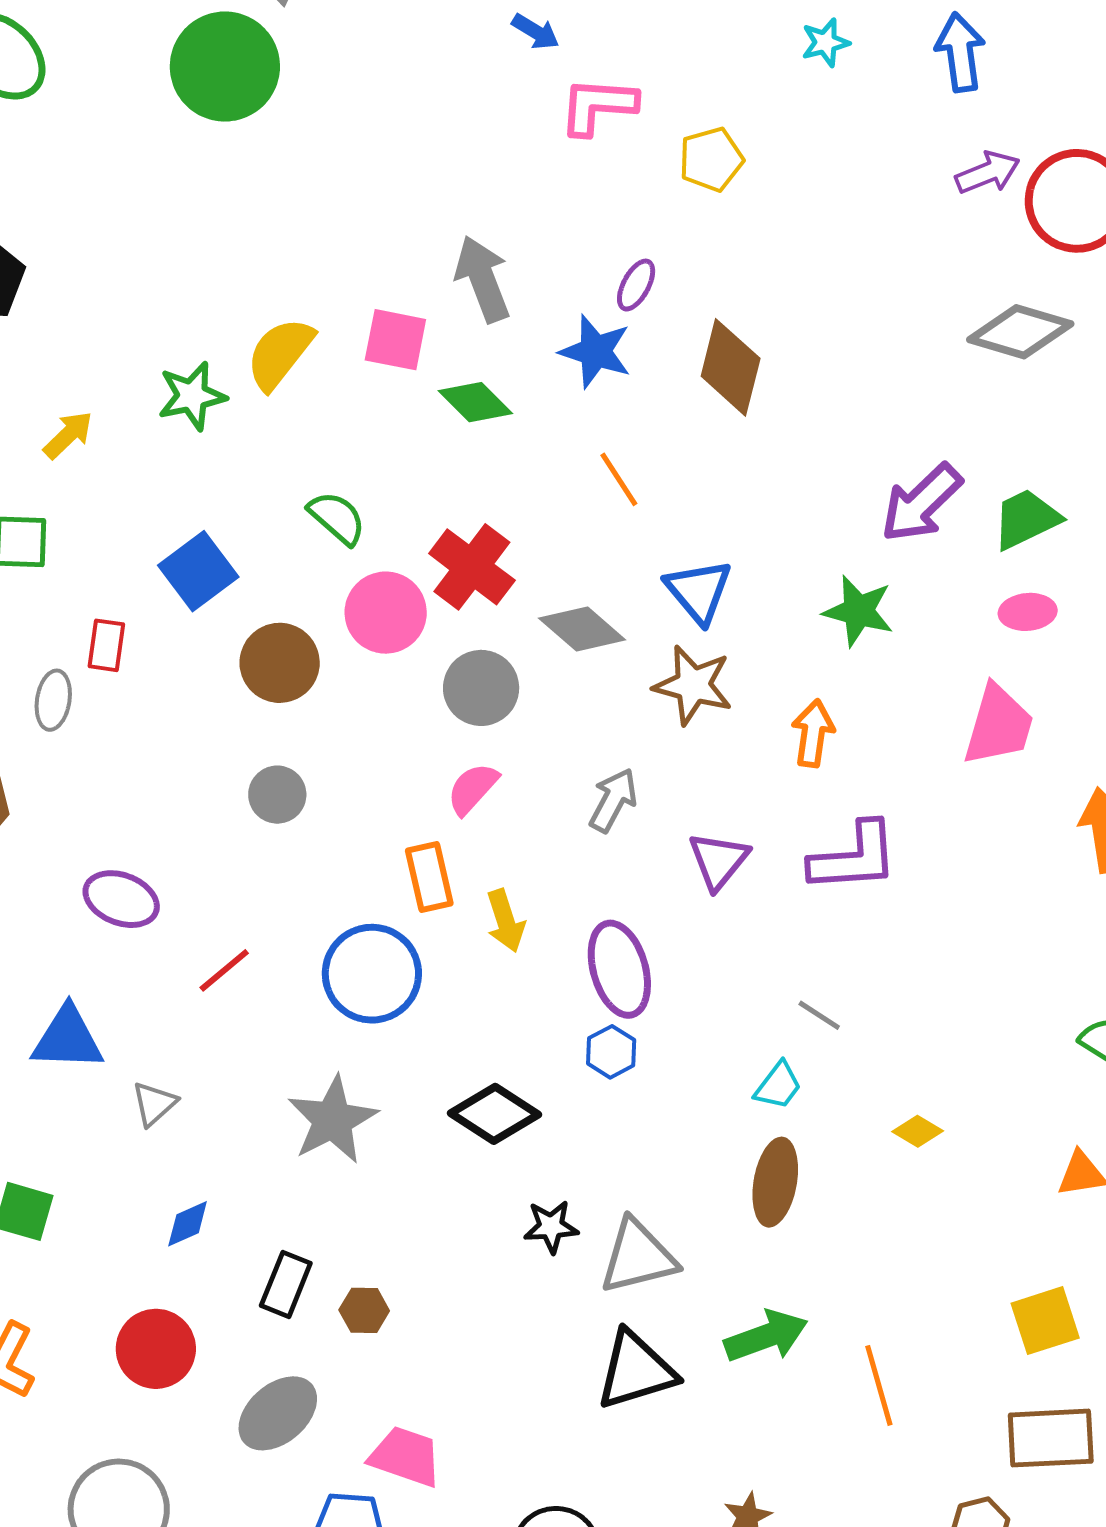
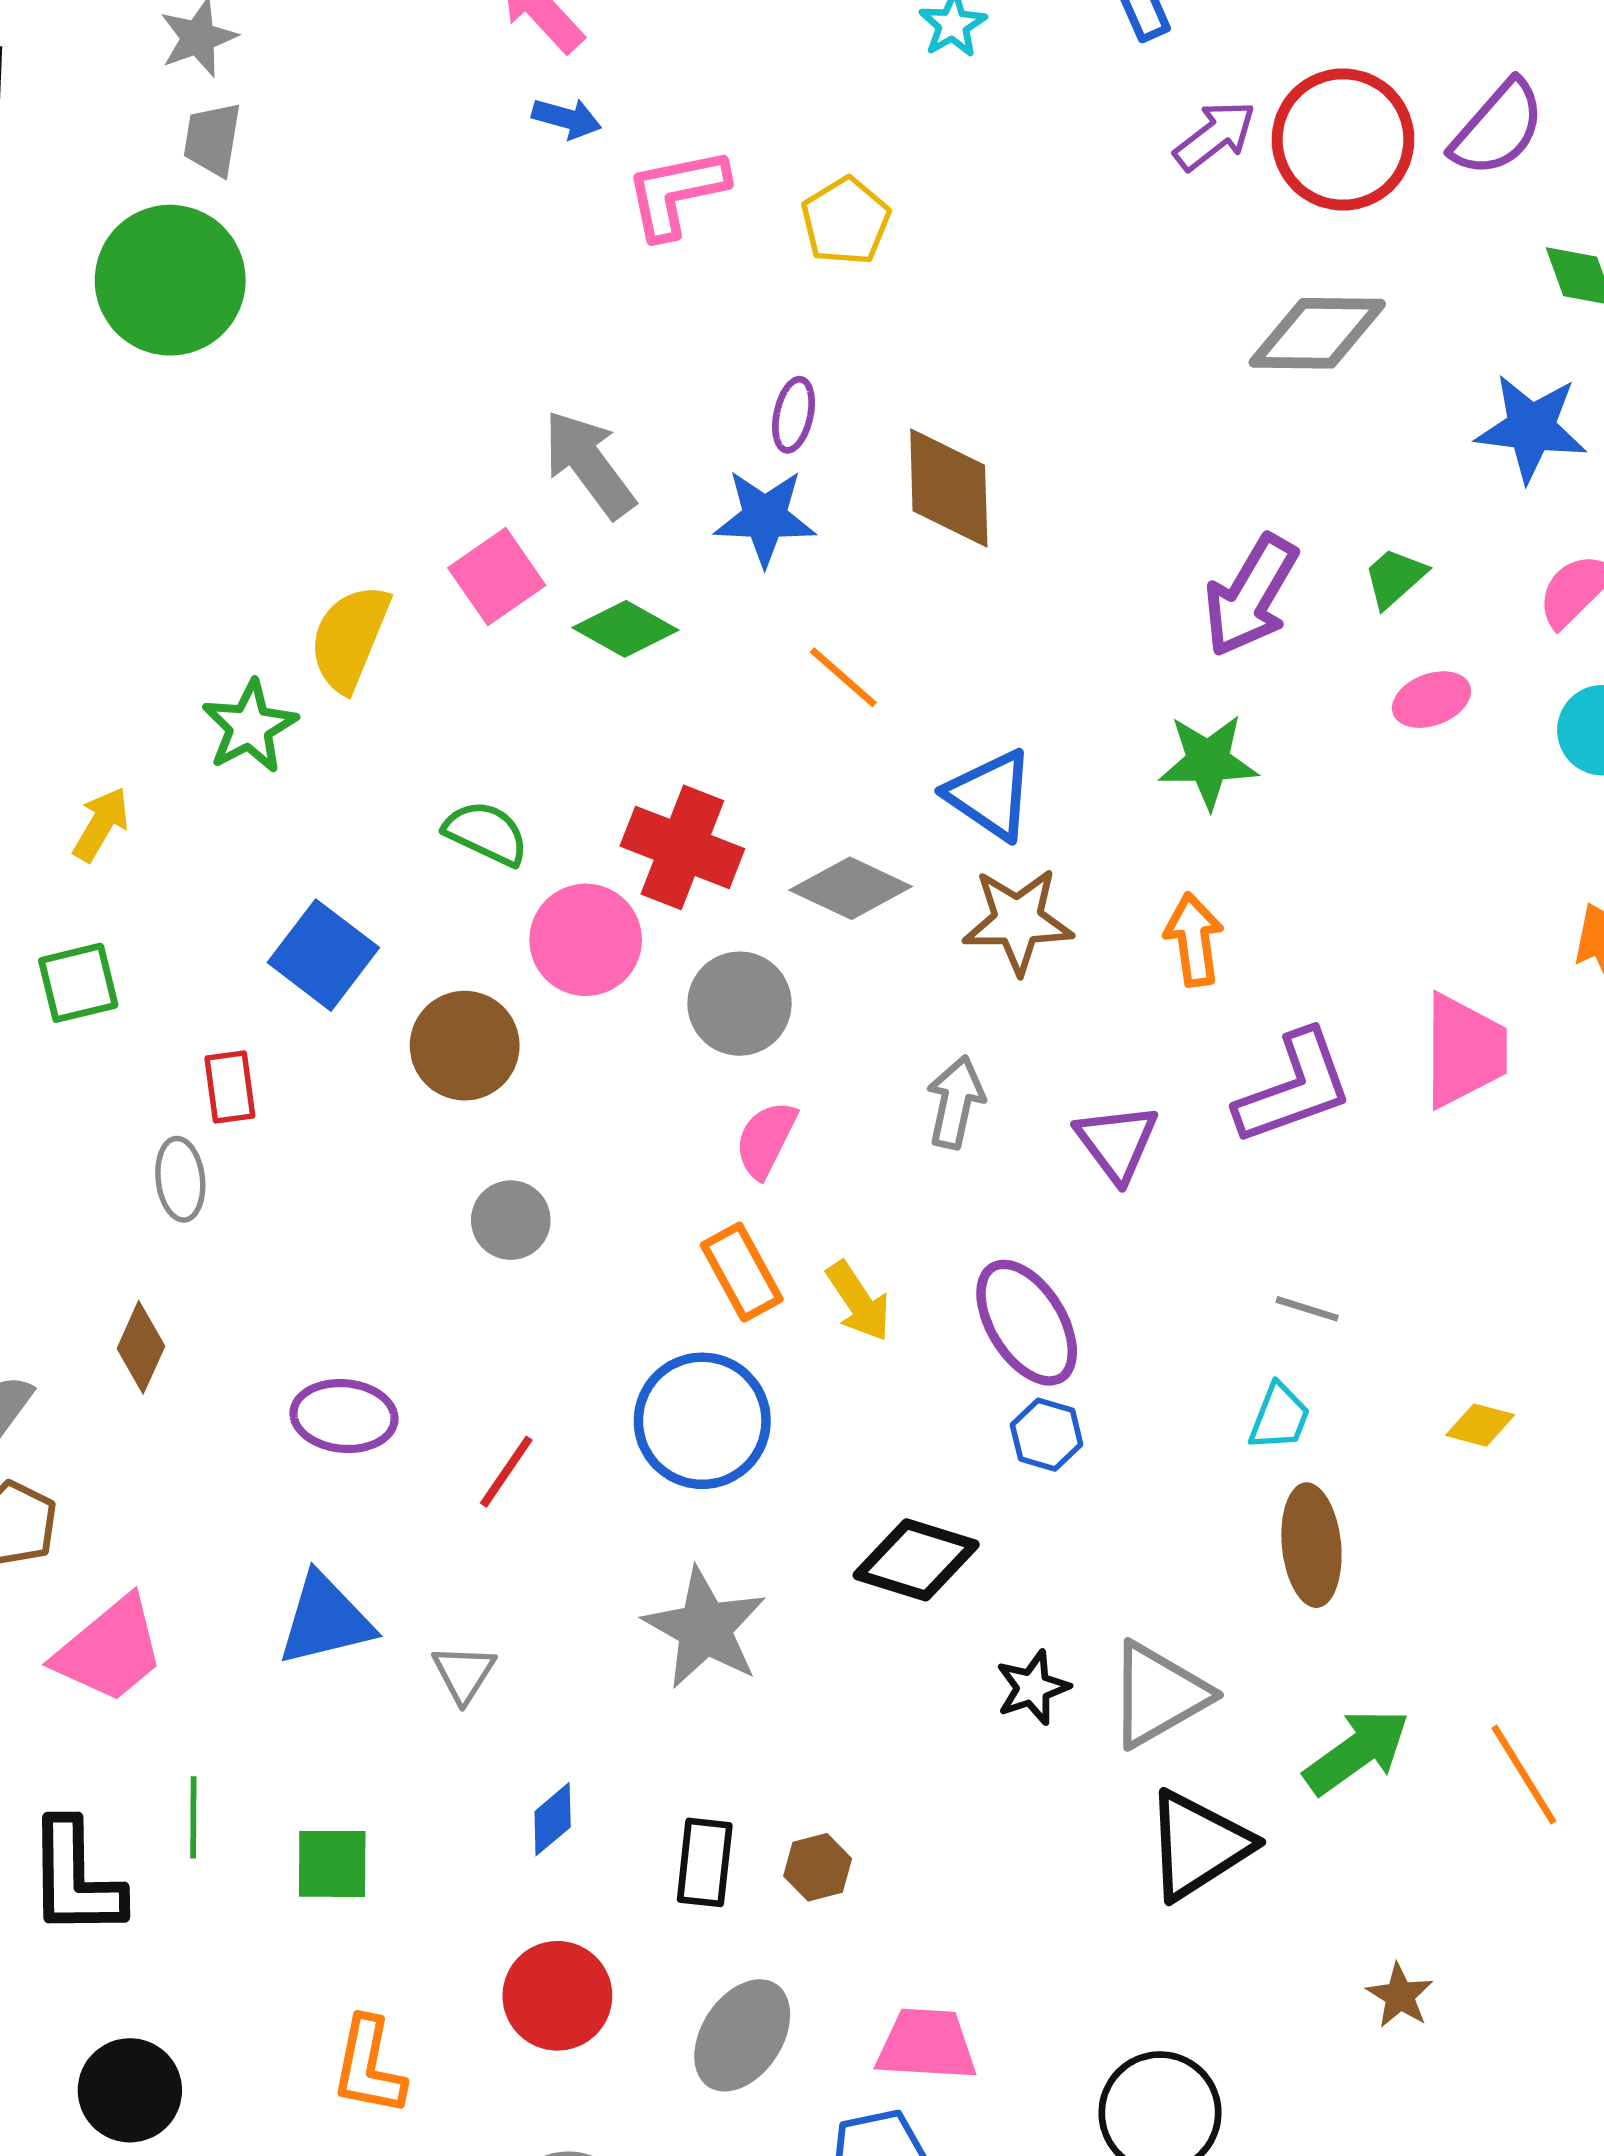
pink square: (395, 340) -> (497, 577), turned -30
green trapezoid: (1026, 519) -> (1395, 578), size x0.7
pink trapezoid: (998, 725) -> (1464, 1051), moved

